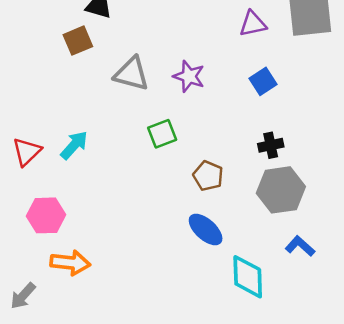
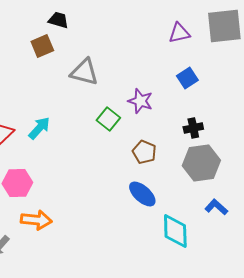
purple star: (189, 76) -> (140, 101), moved
green square: (162, 134) -> (108, 119), turned -30

